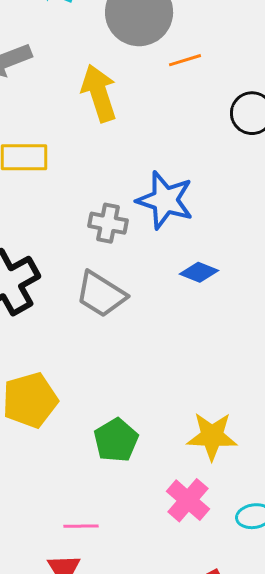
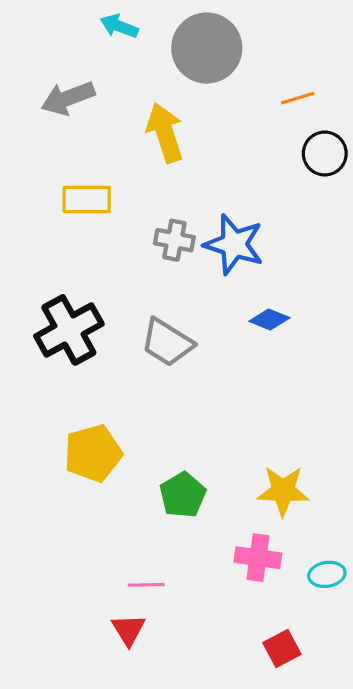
orange line: (185, 60) -> (298, 98), moved
gray cross: (108, 223) -> (174, 240), moved
pink cross: (188, 500) -> (258, 558), turned -33

